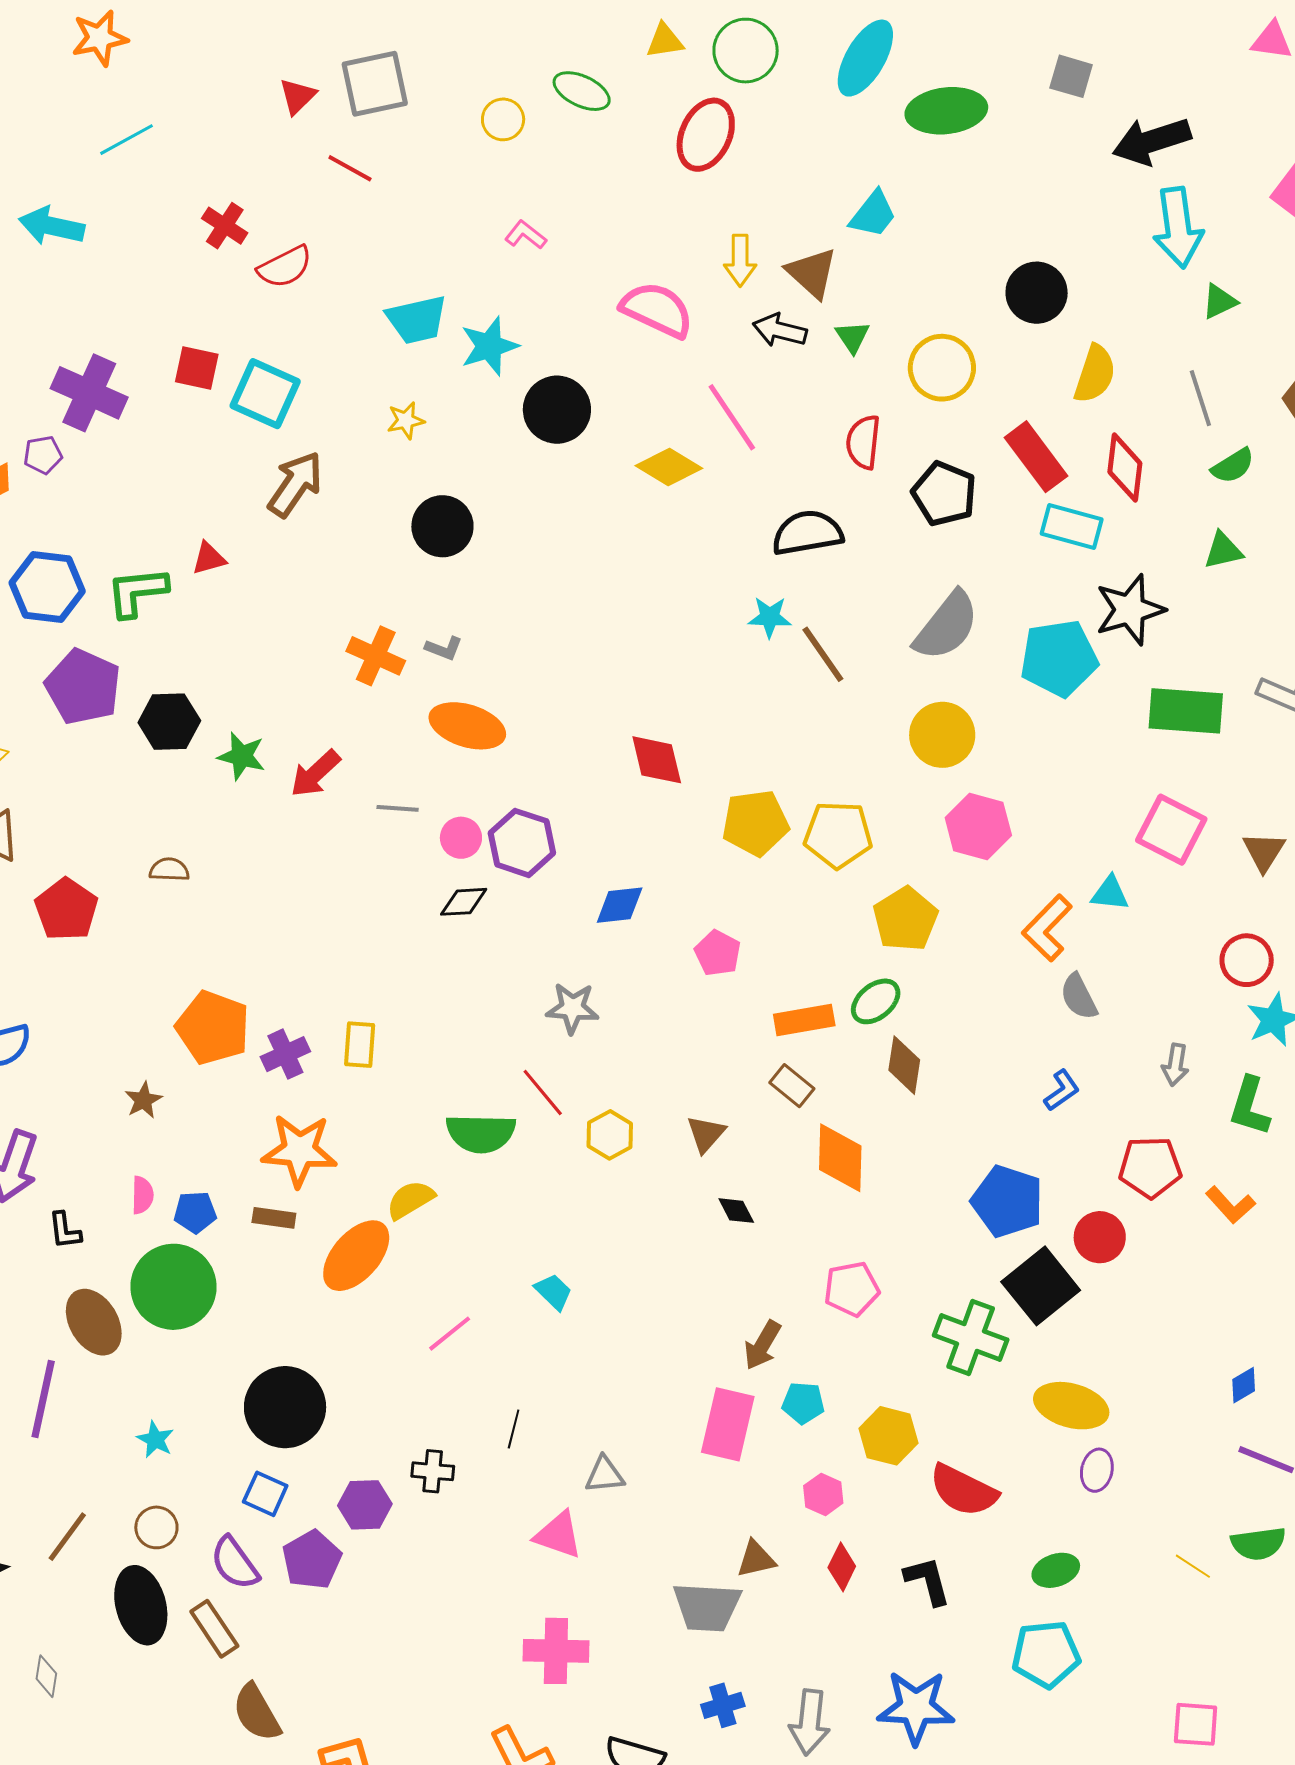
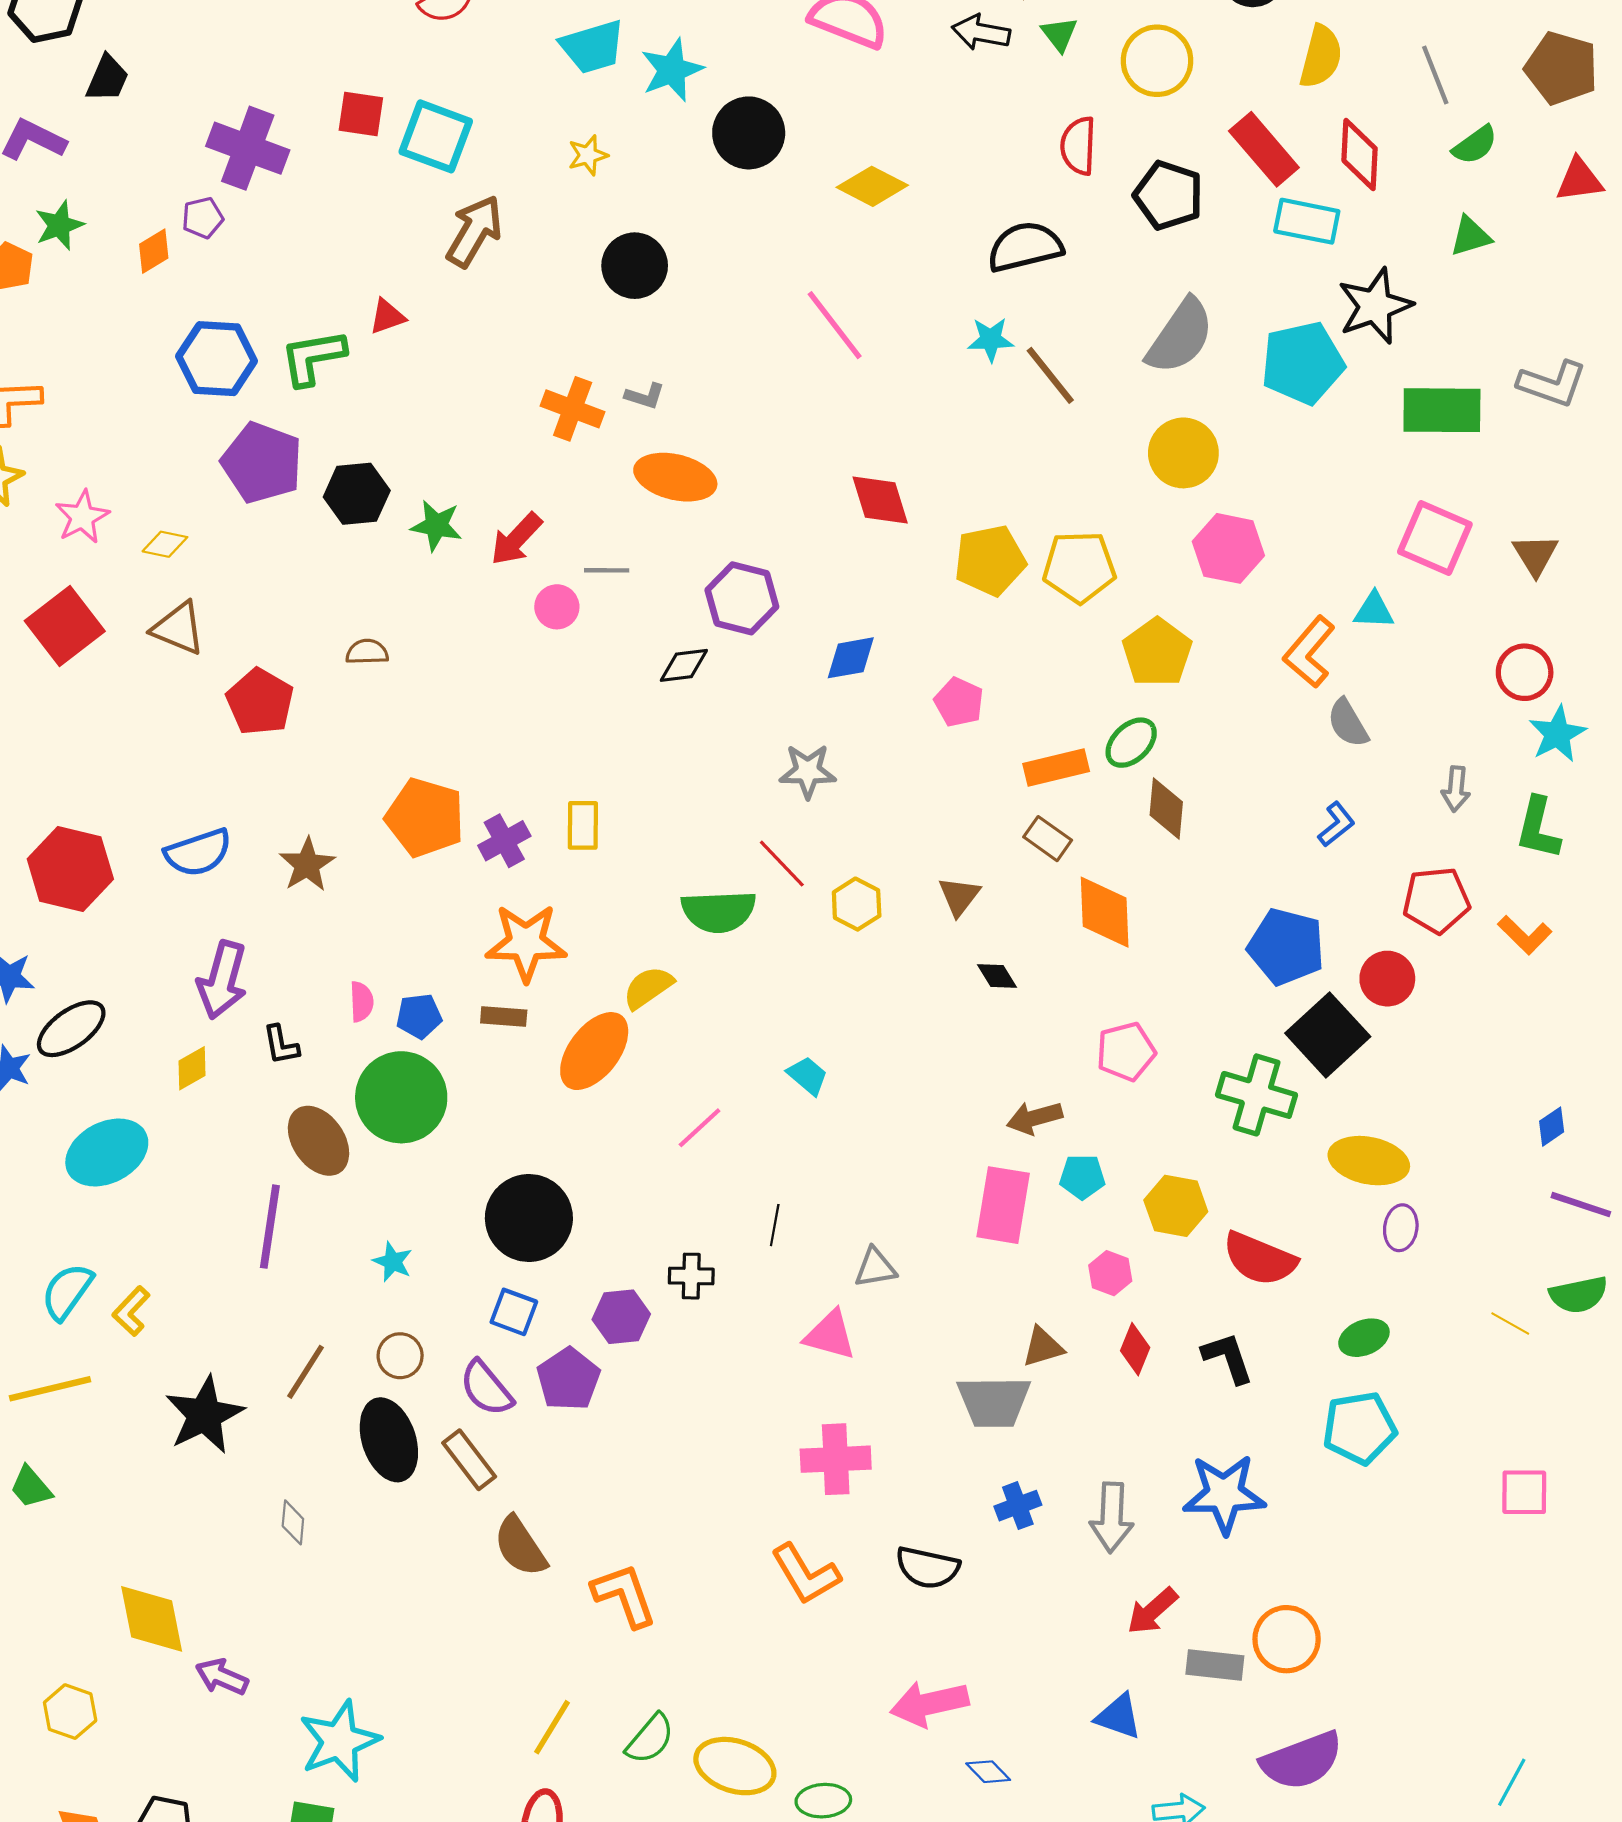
pink line: (732, 417) -> (835, 325), moved
pink circle: (461, 838) -> (557, 607), moved
brown star: (143, 1100) -> (307, 865), moved, size x1.4
brown arrow: (762, 1345) -> (1035, 1118), turned 48

